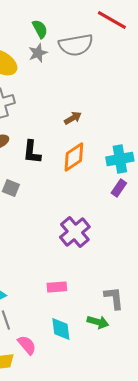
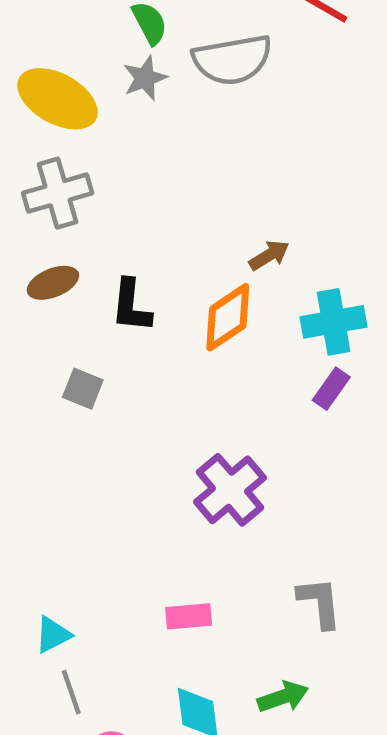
brown arrow: (73, 118) -> (269, 255), moved
gray L-shape: (114, 298) -> (320, 603), moved
green arrow: (98, 322) -> (283, 697), turned -35

